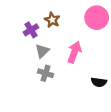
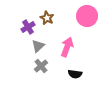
gray cross: (45, 73) -> (41, 66), turned 32
black semicircle: (99, 82) -> (75, 74), moved

